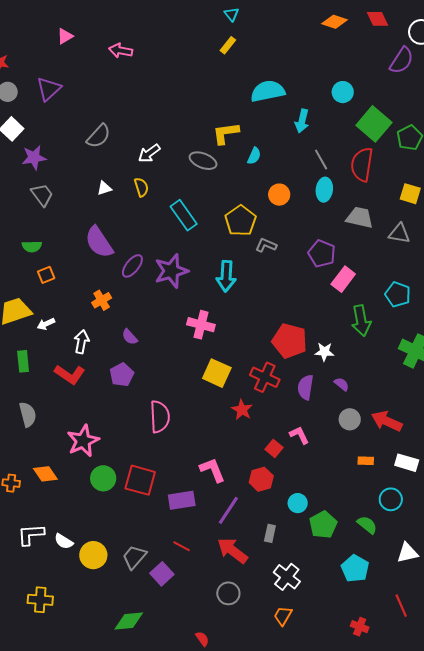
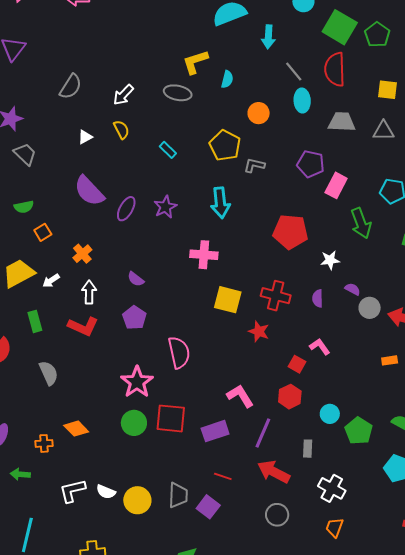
cyan rectangle: (184, 215) -> (168, 150), size x0.6
purple star: (171, 271) -> (165, 207), size x0.7
orange cross: (102, 300) -> (82, 254), moved
red pentagon: (290, 341) -> (290, 232), moved
purple semicircle: (305, 387) -> (318, 298), size x0.7
gray circle: (350, 419) -> (370, 308), moved
pink star: (83, 441) -> (137, 382), moved
gray trapezoid: (134, 557) -> (178, 495), turned 152

